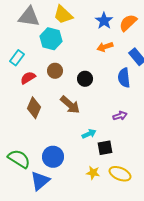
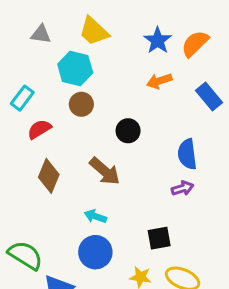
gray triangle: (29, 17) -> (41, 34), size x0.6
brown circle: (55, 71) -> (81, 104), moved
blue semicircle: (124, 78) -> (187, 154), moved
cyan arrow: (89, 134) -> (95, 216), moved, turned -136
blue circle: (53, 157) -> (95, 252), moved

